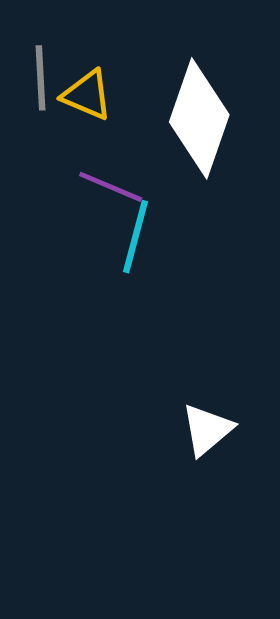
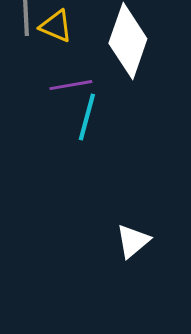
purple line: (111, 187) -> (71, 85), turned -33

